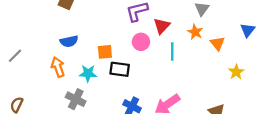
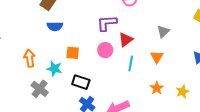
orange star: (195, 32) -> (157, 88), moved
blue semicircle: (69, 41) -> (55, 26), moved
orange triangle: (217, 43) -> (157, 57), moved
black rectangle: (120, 69) -> (81, 82), moved

